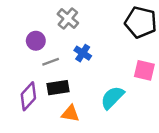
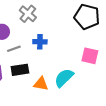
blue cross: (83, 53) -> (40, 42), turned -32
orange triangle: (70, 114) -> (41, 84), moved

